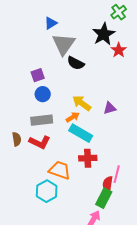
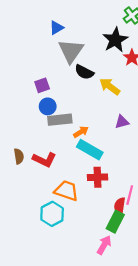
yellow arrow: (82, 103) -> (110, 86), moved
gray rectangle: (42, 120) -> (60, 120), moved

